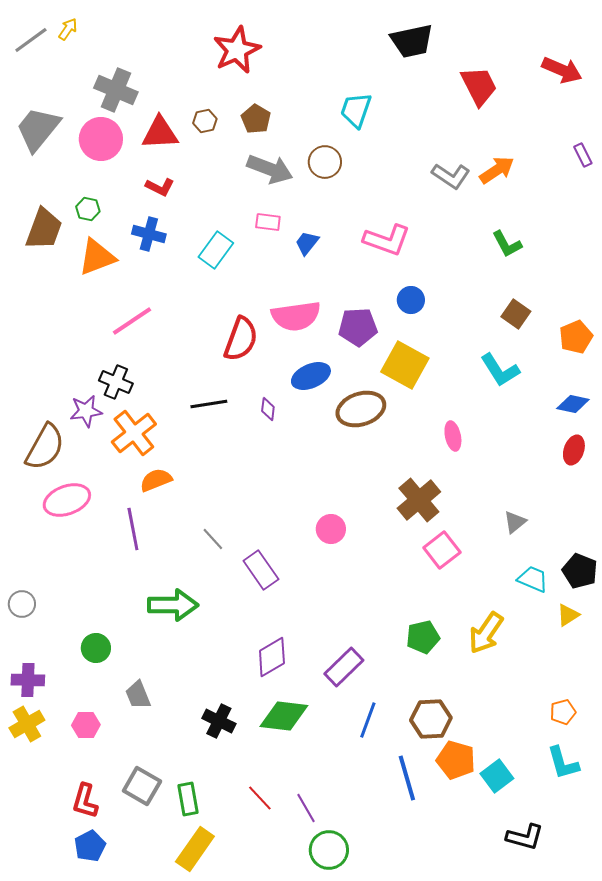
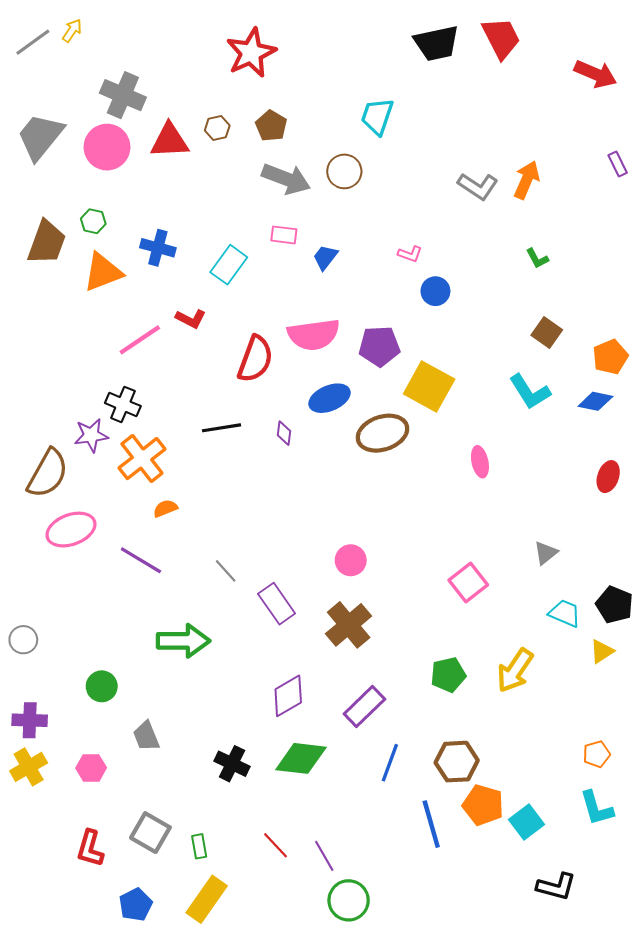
red trapezoid: (479, 86) -> (501, 38), moved
orange arrow: (497, 170) -> (527, 180), turned -33
red L-shape: (160, 187) -> (191, 319), moved
pink L-shape: (387, 240) -> (410, 254), size x0.5
green L-shape: (507, 244) -> (537, 258), size x0.7
blue circle: (411, 300) -> (435, 291), moved
blue diamond: (573, 404) -> (595, 401), moved
orange semicircle: (156, 480) -> (165, 508), size x0.7
brown cross: (419, 500) -> (349, 625), moved
purple line: (133, 529) -> (141, 560), turned -48
green rectangle: (188, 799) -> (199, 846), size x0.7
blue pentagon: (90, 846) -> (136, 905), moved

